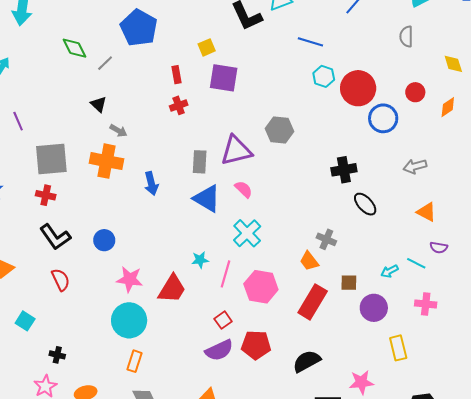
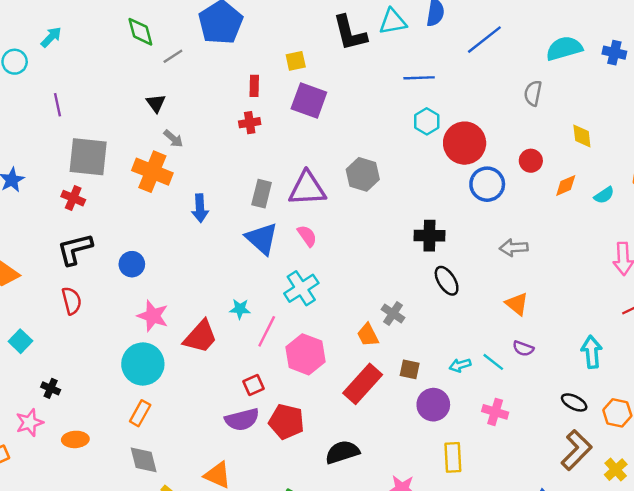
blue line: (310, 42) -> (419, 78), turned -30
black L-shape: (55, 237) -> (75, 249), turned 100

